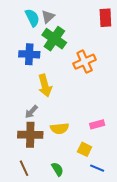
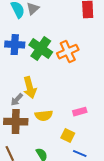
green cross: (54, 39) -> (41, 49), moved
yellow arrow: (45, 86) -> (30, 88), moved

